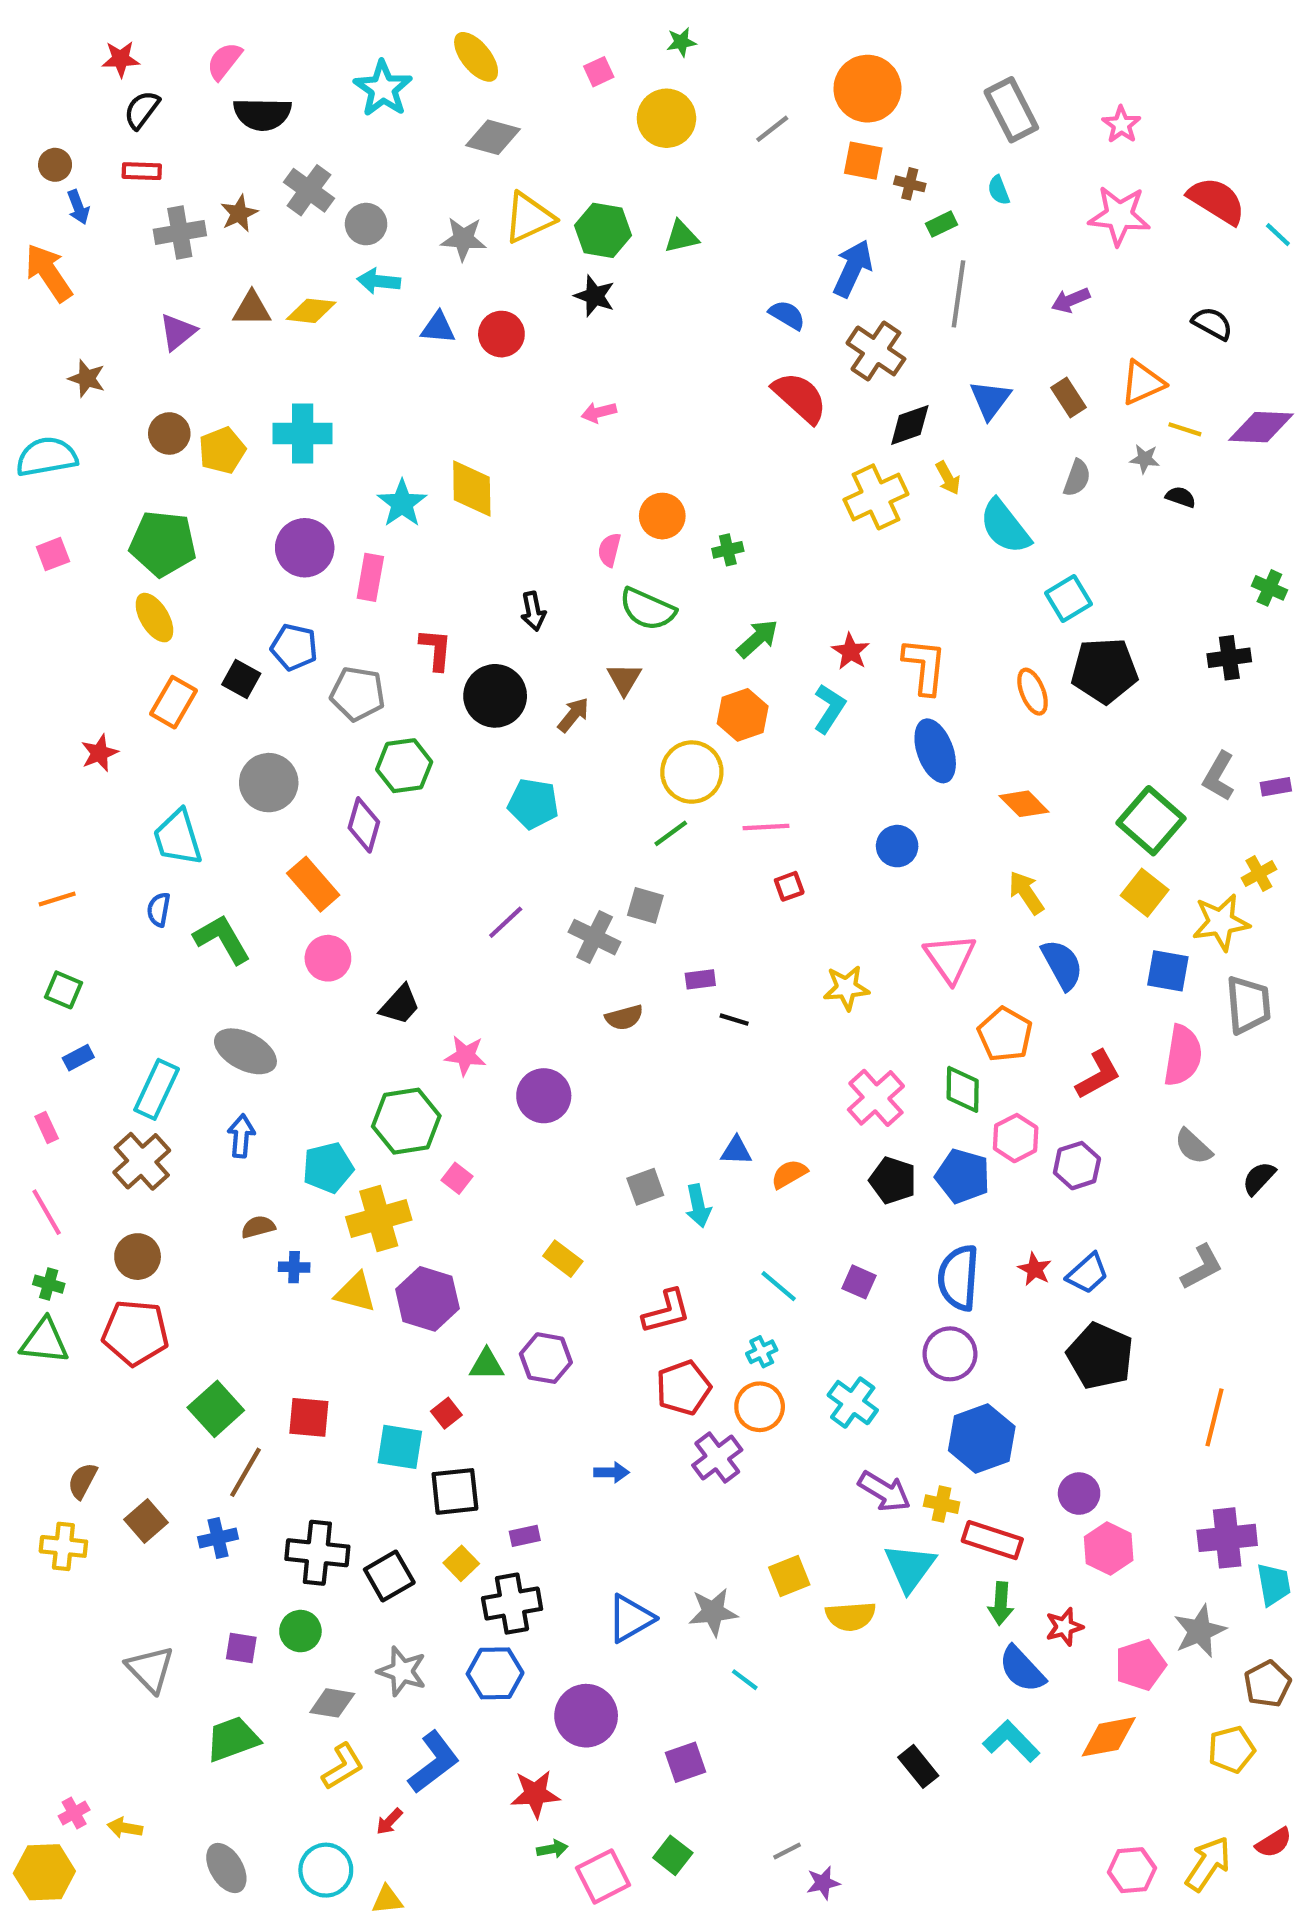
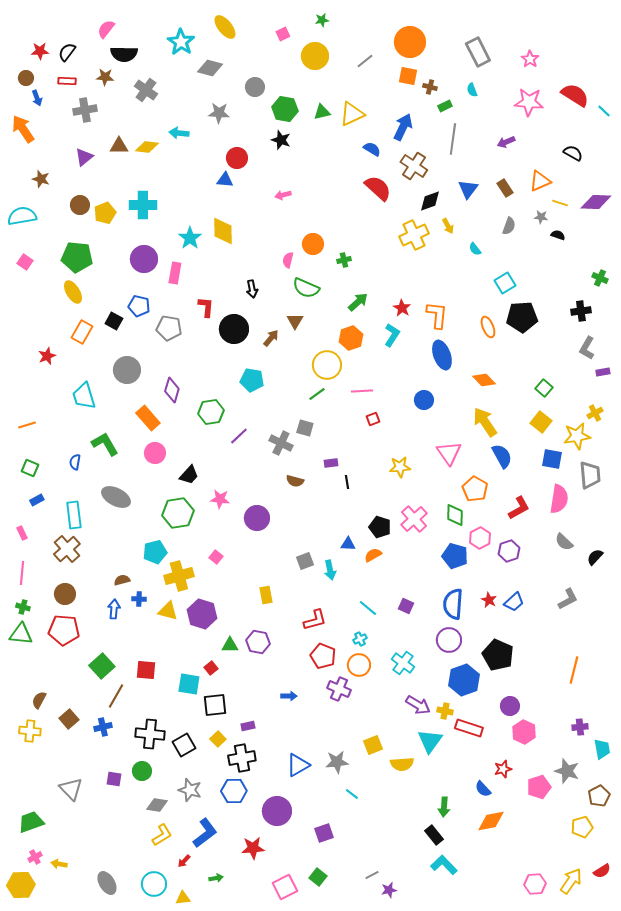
red star: (121, 59) -> (40, 51), moved
gray diamond: (493, 137) -> (210, 68), moved
brown star: (239, 213) -> (105, 77), moved, turned 30
yellow triangle: (529, 218) -> (352, 114), moved
gray circle: (366, 224) -> (255, 87), moved
blue triangle: (438, 328) -> (225, 180), moved
cyan semicircle: (1005, 527) -> (475, 249), size x0.5
pink square: (53, 554) -> (25, 262), turned -35
green hexagon: (404, 766) -> (211, 412), moved
gray L-shape: (1219, 776) -> (587, 348), moved
green square: (1151, 821) -> (544, 388), size x0.6
yellow arrow: (1026, 893) -> (485, 422), size x1.4
blue semicircle: (159, 910) -> (75, 462), moved
brown semicircle: (624, 1017) -> (295, 481), turned 30
black line: (734, 1020) -> (347, 482), turned 64
cyan rectangle: (157, 1089) -> (74, 515), turned -32
green hexagon: (406, 1121) -> (178, 513), moved
blue arrow: (241, 1136) -> (114, 609), moved
black pentagon: (893, 1180) -> (380, 527), moved
pink line: (47, 1212) -> (22, 573), turned 35
yellow rectangle: (563, 1259) -> (266, 595), turned 42
black pentagon: (1100, 1356) -> (498, 655), moved
red pentagon: (683, 1388) -> (323, 656), turned -30
purple cross: (717, 1458) -> (339, 689), turned -30
purple cross: (1227, 1538) -> (580, 727), size x0.6
green arrow: (1001, 1604) -> (444, 807), moved
gray star: (1200, 1631) -> (567, 771), turned -30
blue semicircle: (1022, 1669) -> (483, 789), size x0.7
orange diamond: (1109, 1737) -> (491, 821), moved
green trapezoid: (233, 1739) -> (31, 822), moved
cyan L-shape: (1011, 1741) -> (444, 865), moved
green arrow: (552, 1849) -> (216, 878), moved

